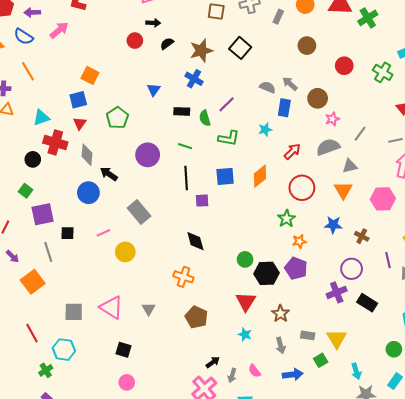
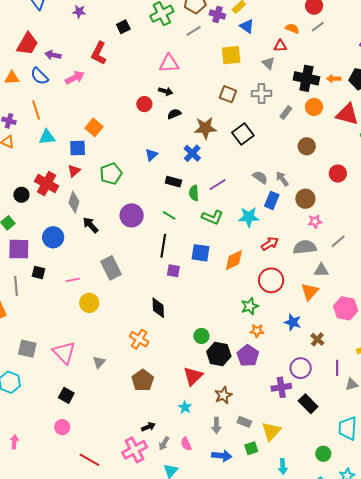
cyan triangle: (41, 118) -> (47, 137), moved
cyan star: (265, 130) -> (249, 217), size x1.5
blue circle: (88, 193) -> (53, 237), moved

